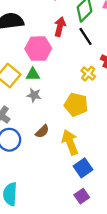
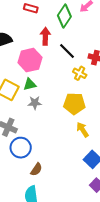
black line: (85, 36) -> (67, 51), moved
brown semicircle: (42, 131) -> (36, 169), moved
yellow arrow: (70, 142) -> (83, 130), moved, size x0.7

